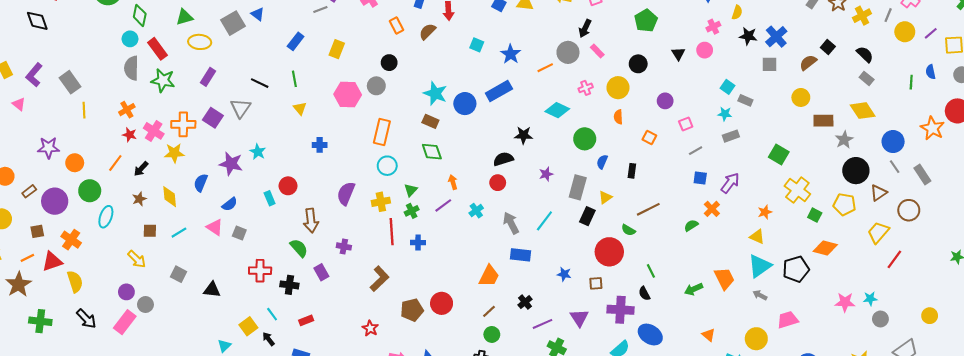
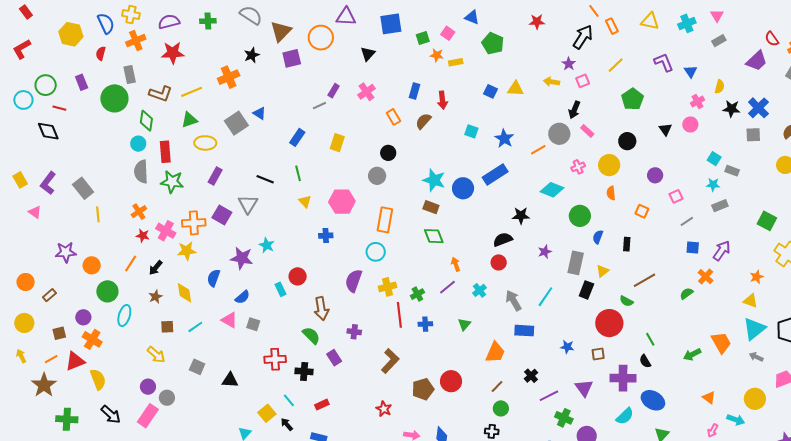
red rectangle: (158, 49) -> (165, 152), turned 35
pink hexagon: (348, 95) -> (342, 202), moved
cyan circle: (387, 166) -> (376, 252), moved
green triangle: (411, 190) -> (464, 324), moved
purple circle: (55, 201) -> (83, 317), moved, size x0.6

